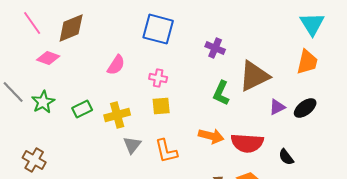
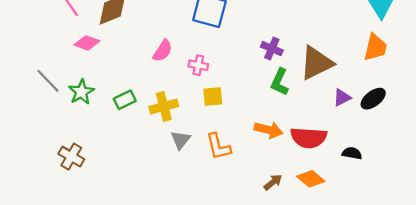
purple cross: (215, 48) -> (272, 49), moved
pink cross: (158, 78) -> (198, 65), moved
black semicircle: (286, 157) -> (352, 153), turned 138

